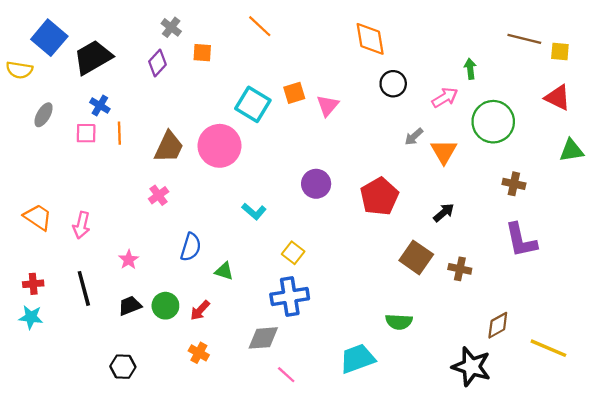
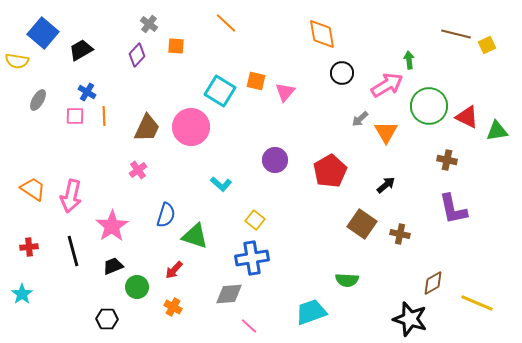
yellow square: (560, 52) -> (487, 45), turned -30
black trapezoid: (93, 57) -> (81, 50), size x0.7
orange square: (294, 93) -> (256, 81), turned 30
pink arrow: (445, 98) -> (387, 85), size x1.4
red triangle: (558, 98) -> (467, 117), moved
pink arrow: (81, 225) -> (71, 196), size x1.4
pink star: (129, 260) -> (112, 226), size x1.8
green triangle: (224, 271) -> (195, 236), size x1.6
green circle: (165, 306) -> (137, 287), moved
cyan star: (31, 317) -> (22, 294), moved, turned 30

